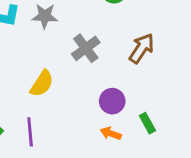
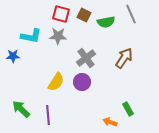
purple circle: (112, 101) -> (82, 82), moved
orange arrow: (111, 133) -> (110, 122), moved

